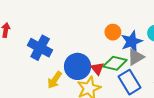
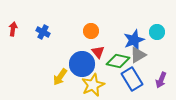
orange circle: (113, 32) -> (91, 31), moved
blue cross: (40, 48) -> (43, 32), moved, size x0.6
red triangle: (97, 69) -> (98, 52), moved

